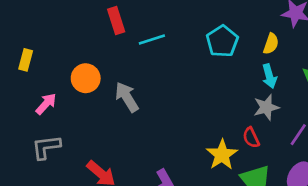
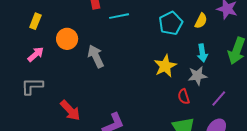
yellow semicircle: (271, 44) -> (201, 21), moved
yellow rectangle: (26, 60) -> (35, 21), moved
yellow star: (222, 155) -> (165, 66), moved

